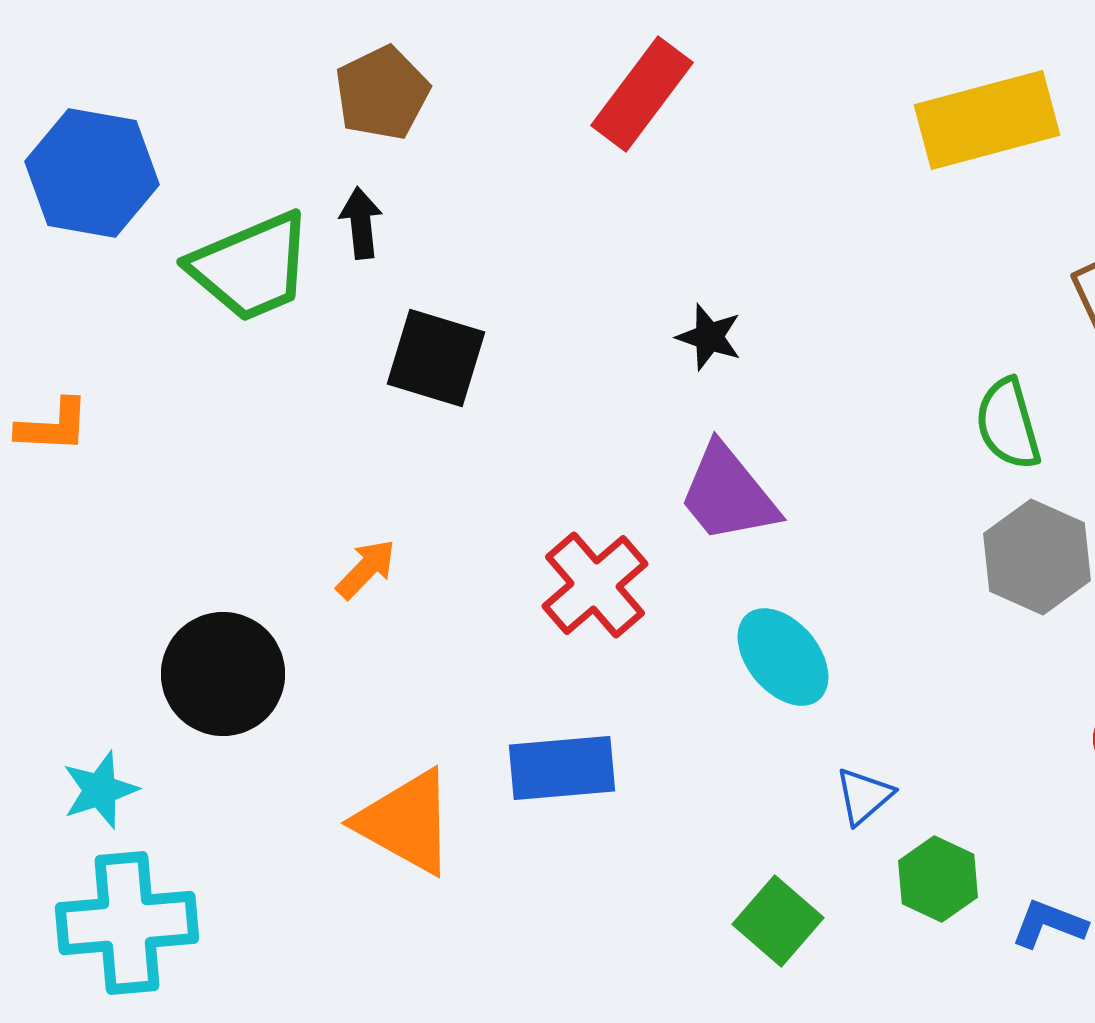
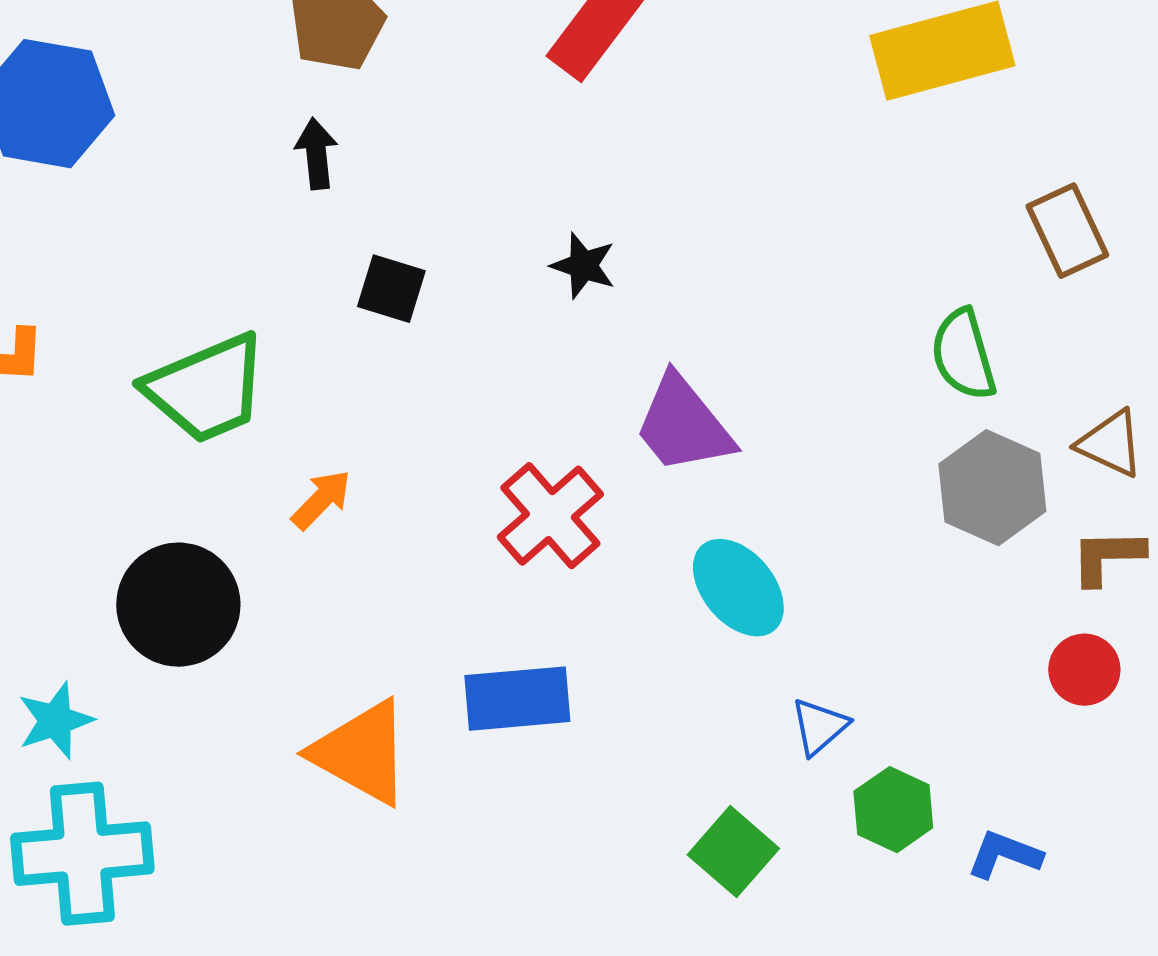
green trapezoid: (251, 267) -> (206, 389), moved
black star: (709, 337) -> (583, 266), moved
black square: (436, 358) -> (391, 289), size x0.7

